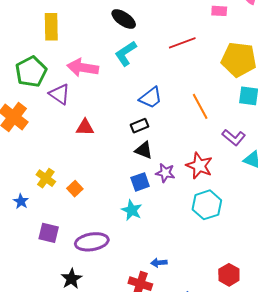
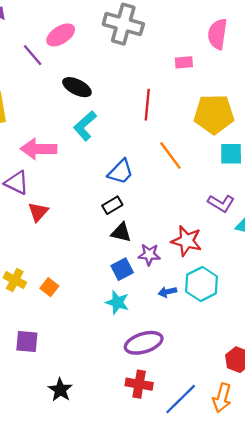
red line: (182, 43) -> (147, 105), turned -56
orange line: (200, 106) -> (170, 155), moved
red triangle: (85, 127) -> (38, 212), moved, turned -42
purple ellipse: (92, 242) -> (144, 343), moved
blue arrow: (159, 263) -> (167, 292), moved

